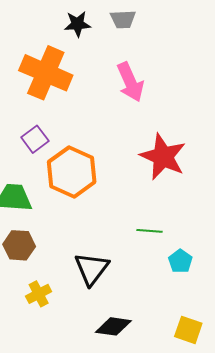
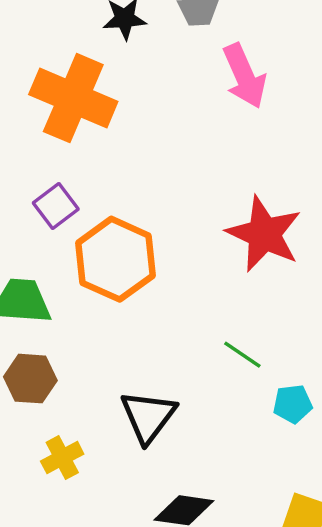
pink arrow: (130, 82) -> (244, 76), moved
green line: (149, 231) -> (242, 355), turned 30
cyan pentagon: (180, 261) -> (293, 404), turned 30

